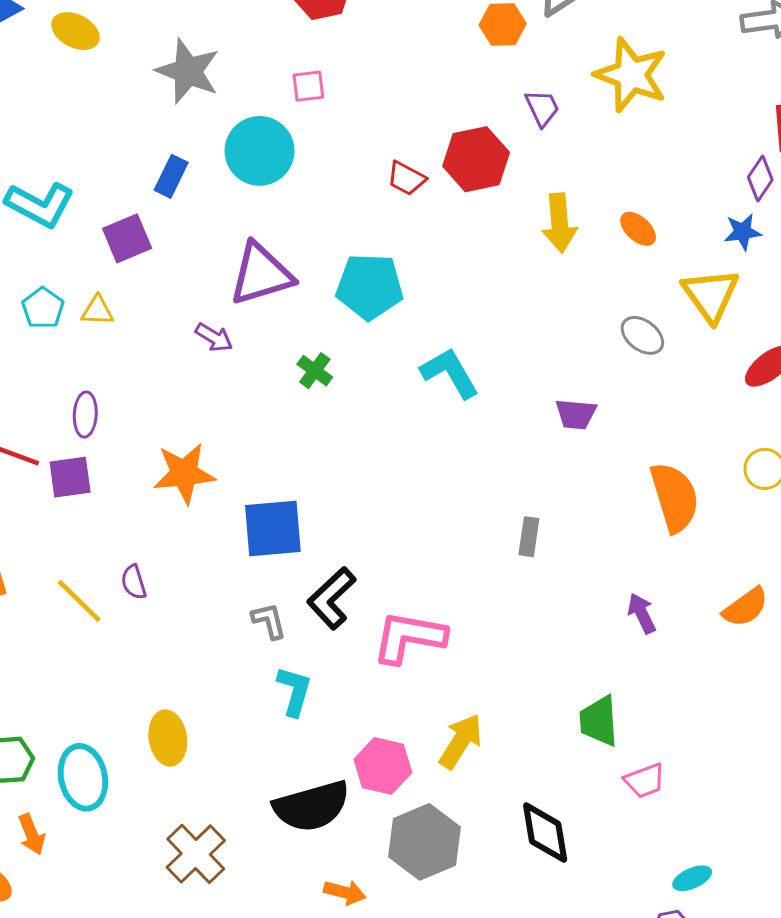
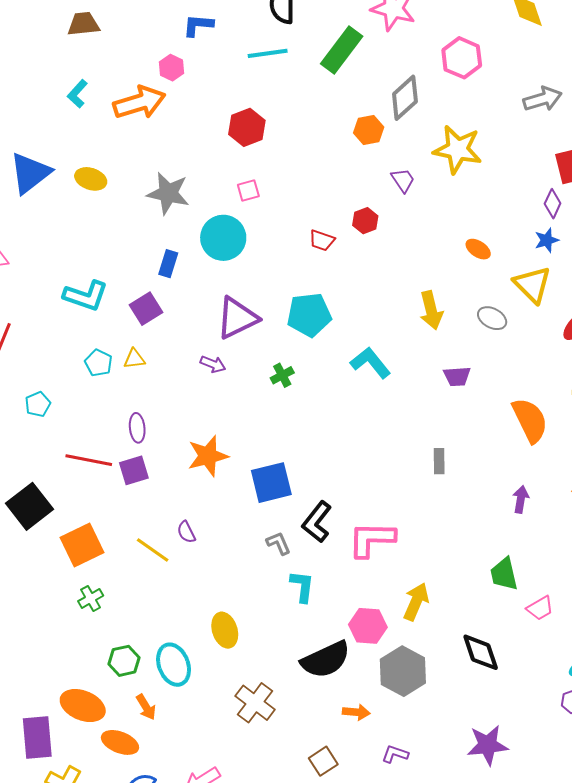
red hexagon: (476, 159) -> (365, 221), size x0.6
yellow arrow: (560, 223) -> (431, 310), moved
green cross: (315, 371) -> (282, 375), turned 35
purple arrow: (642, 613) -> (521, 499), turned 44

